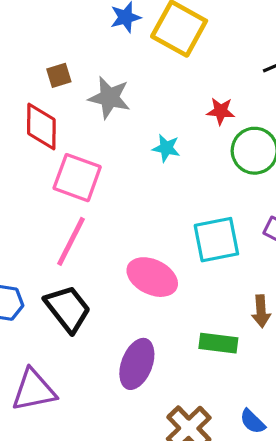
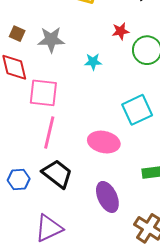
brown square: (59, 75) -> (17, 34), turned -35
purple ellipse: (137, 364) -> (107, 197), turned -32

